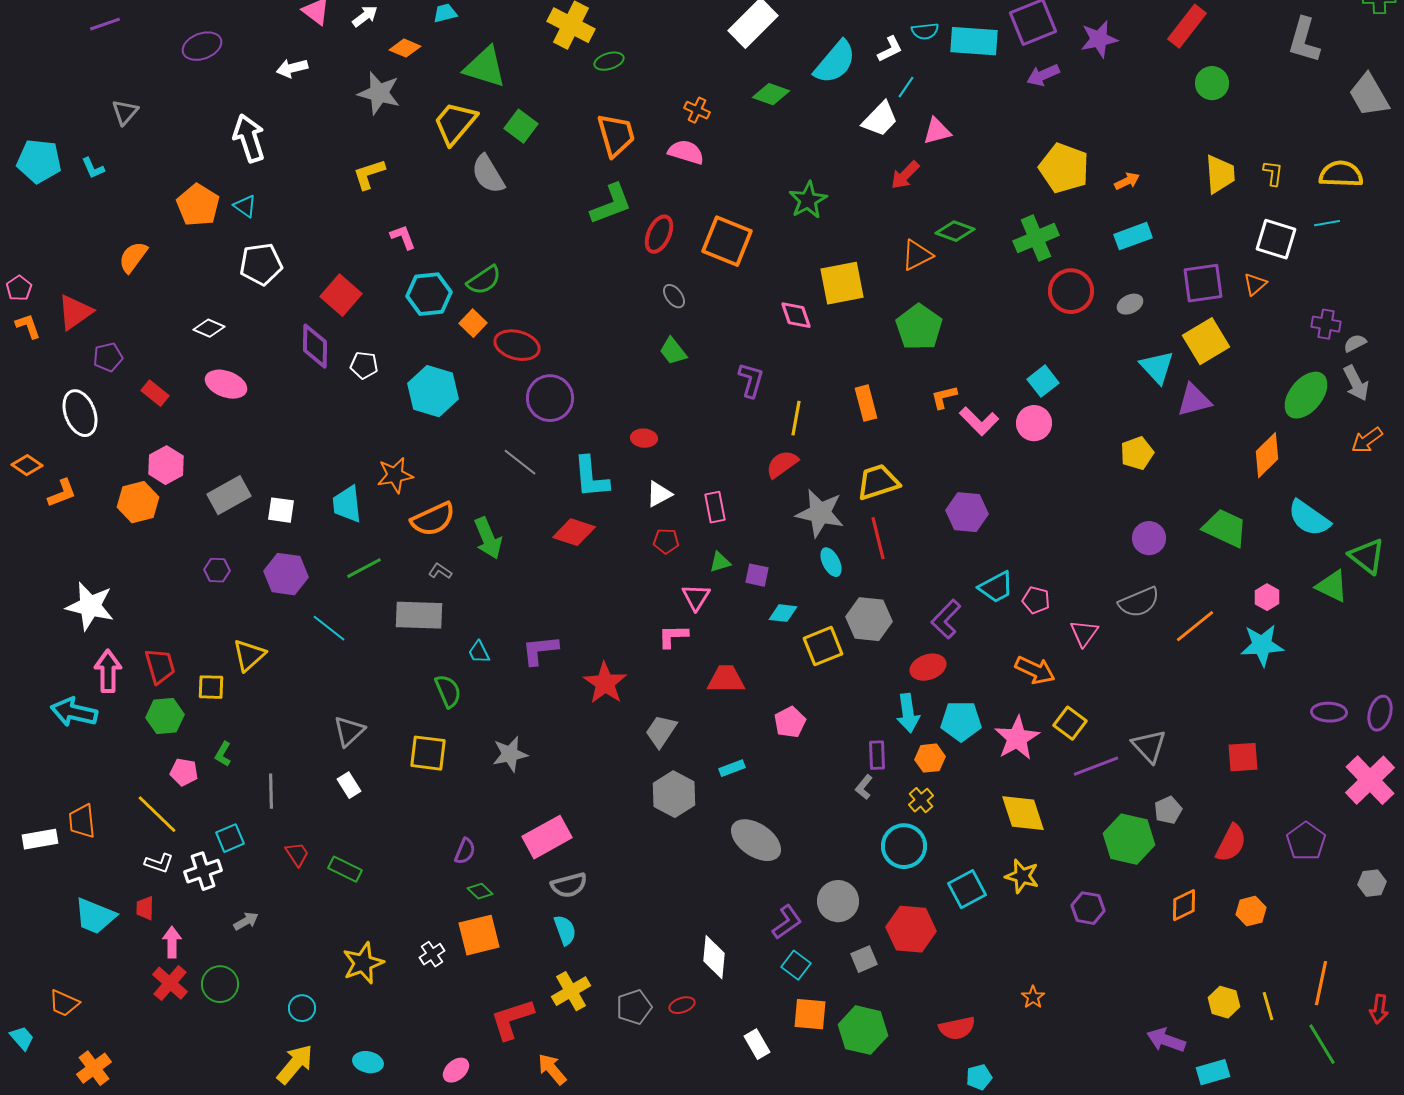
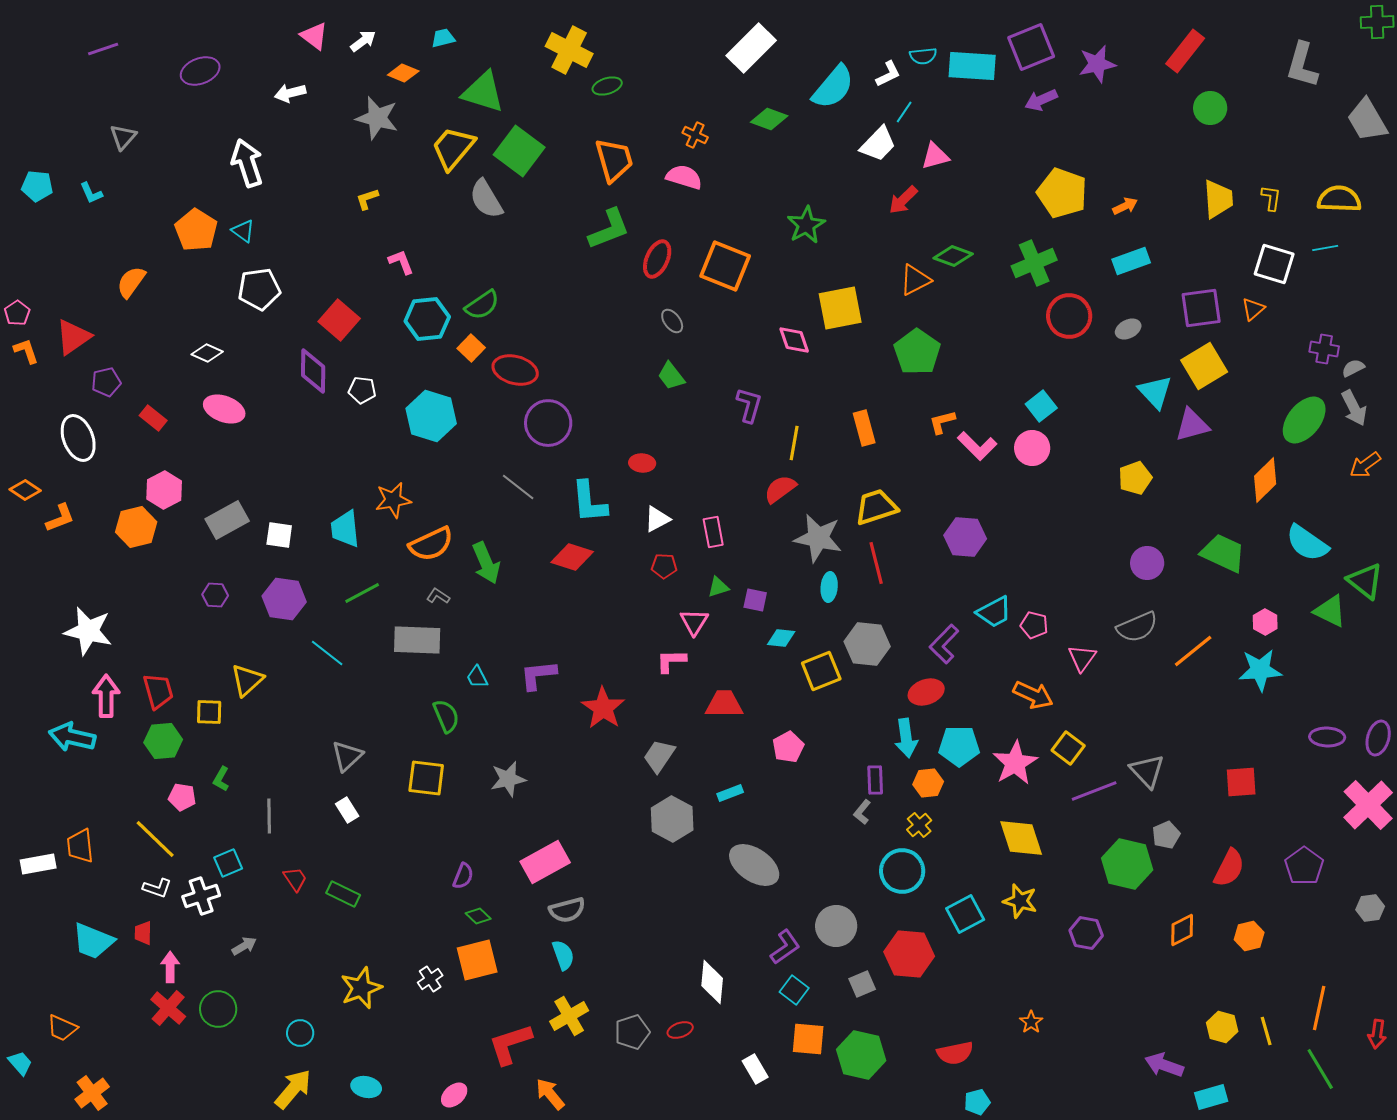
green square: (521, 126) -> (519, 151), size x1.5
cyan pentagon: (39, 161) -> (37, 186), size x0.7
yellow L-shape: (369, 174) -> (367, 199), size x0.7
cyan ellipse: (831, 562) -> (829, 587), turned 32

